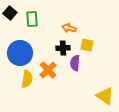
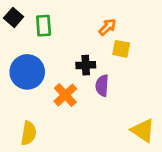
orange arrow: (69, 28) -> (108, 27), moved, turned 120
yellow square: (87, 45) -> (121, 49), moved
yellow semicircle: (27, 79) -> (29, 133), moved

